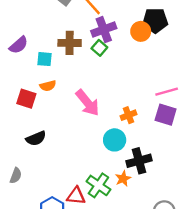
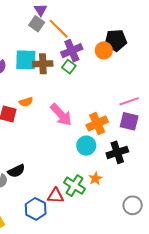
cyan square: (45, 59) -> (26, 60), moved, size x1.6
orange cross: (128, 115) -> (97, 123), size x1.5
black semicircle: (36, 138) -> (16, 171), moved
black cross: (139, 161) -> (117, 152), moved

